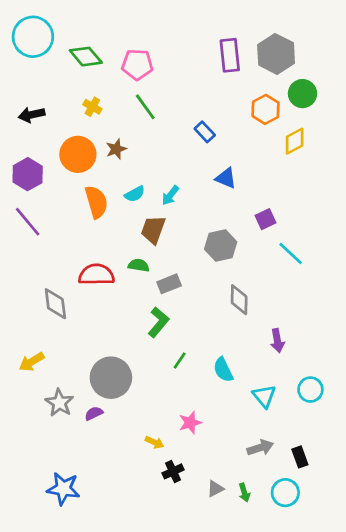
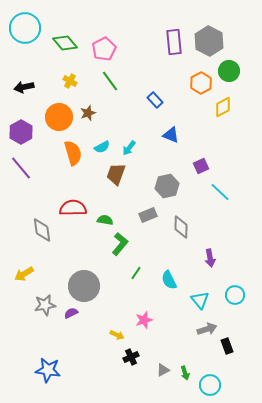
pink pentagon: (137, 65) -> (104, 49), turned -30
green semicircle: (139, 265) -> (105, 220), moved
gray rectangle: (169, 284) -> (148, 215), moved
gray star: (59, 403) -> (45, 305), turned 30
gray arrow: (260, 448) -> (207, 329), moved
cyan circle: (285, 493) -> (210, 385), moved

